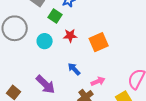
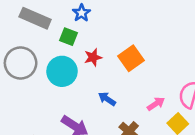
cyan circle: (45, 41) -> (62, 71), size x1.5
pink arrow: (98, 81) -> (156, 104), moved

